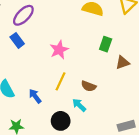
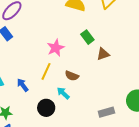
green rectangle: (106, 44) -> (87, 37), turned -56
pink star: (59, 50) -> (56, 48), moved

